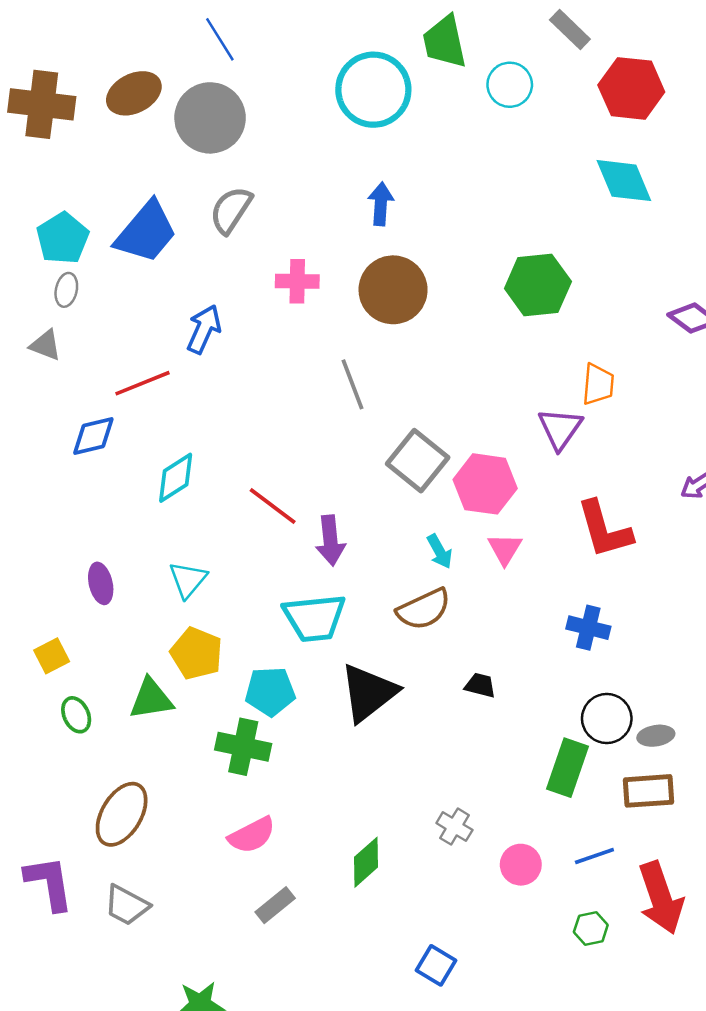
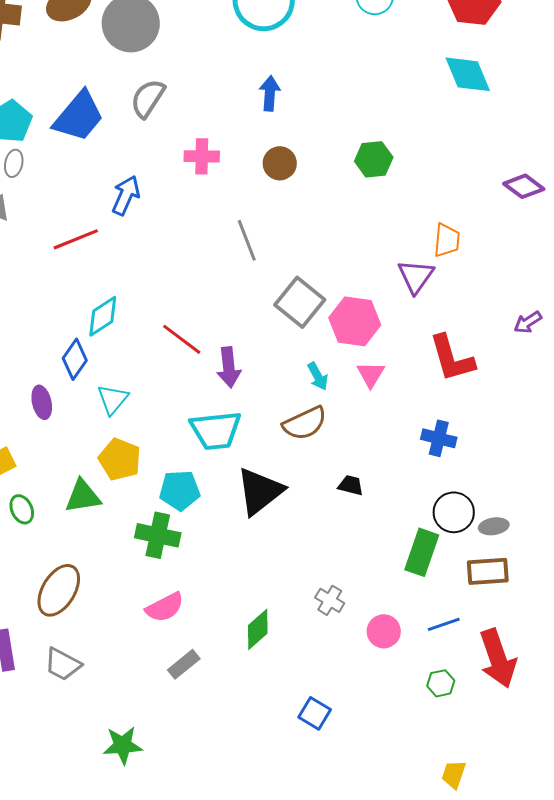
green hexagon: (538, 285) -> (374, 159), moved, size x0.7
brown circle: (393, 290) -> (280, 163), size x0.6
blue diamond: (93, 436) -> (75, 359), moved, turned -42

